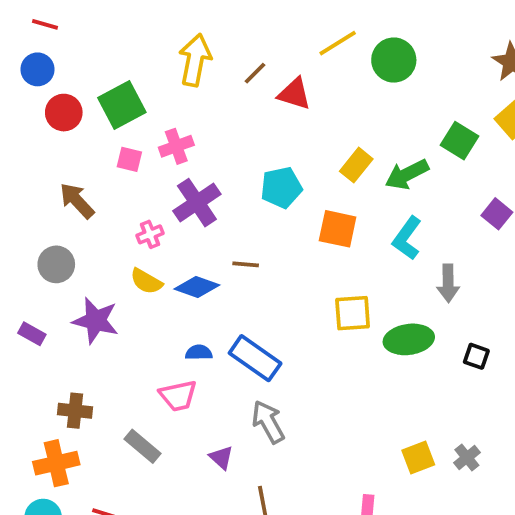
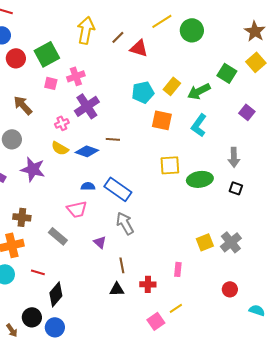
cyan pentagon: (281, 188) -> (143, 92), moved
gray arrow: (448, 283) -> (234, 157), moved
gray cross: (467, 458) -> (231, 242), size x1.5

